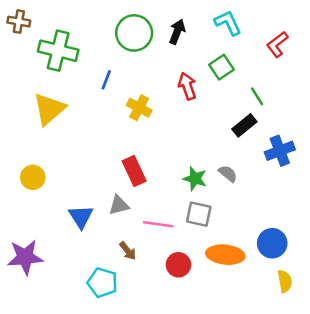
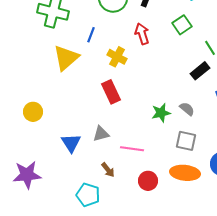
red arrow: (187, 86) -> (142, 34), moved
yellow triangle: (49, 109) -> (66, 58), moved
red rectangle: (134, 171) -> (111, 92), moved
green star: (195, 179) -> (161, 113), turned -30
gray square: (199, 214) -> (186, 141), moved

